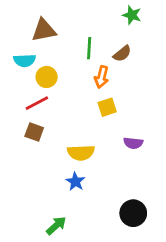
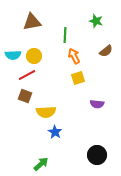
green star: (132, 15) -> (96, 21), moved
brown semicircle: (122, 54) -> (106, 51), moved
cyan semicircle: (25, 60) -> (13, 55), moved
orange arrow: (102, 77) -> (74, 56), turned 140
yellow semicircle: (81, 153) -> (46, 112), moved

